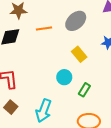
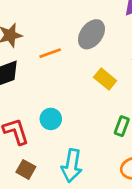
cyan circle: (64, 77) -> (51, 119), moved

